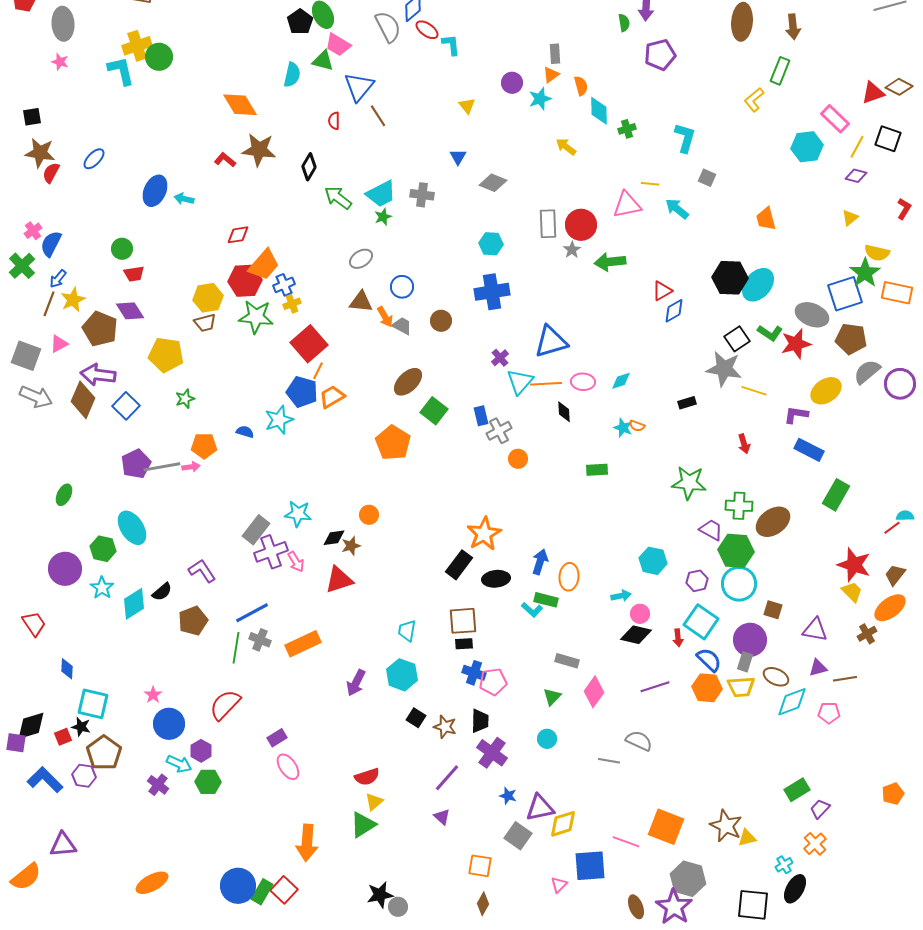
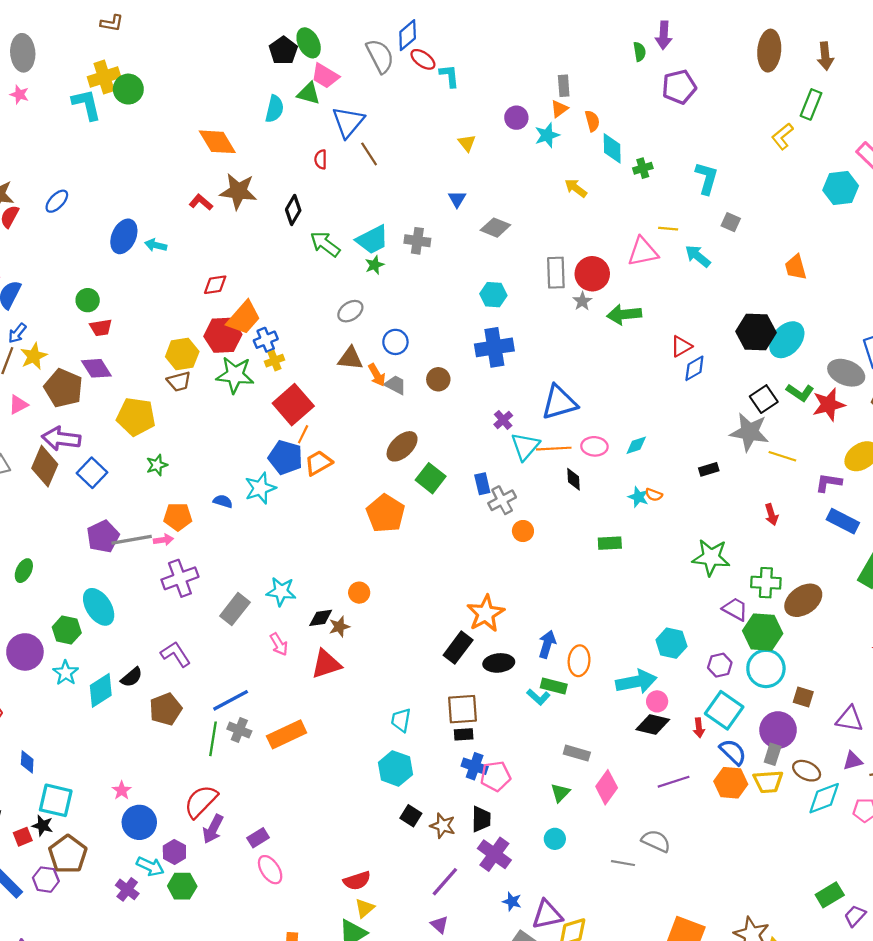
purple cross: (271, 552) -> (180, 578), moved
cyan arrow: (621, 596) -> (636, 682), size x1.8
purple arrow: (356, 683) -> (213, 829), moved

